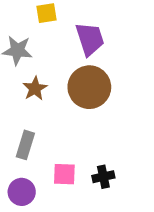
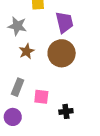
pink square: (64, 174) -> (41, 97), moved

